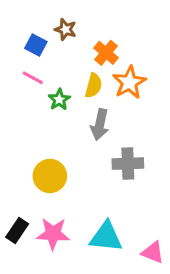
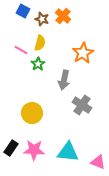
blue square: (36, 45) -> (23, 11), moved
orange cross: (106, 53) -> (63, 16), moved
yellow semicircle: (94, 86) -> (40, 43), moved
gray cross: (128, 164) -> (82, 105), turned 36

